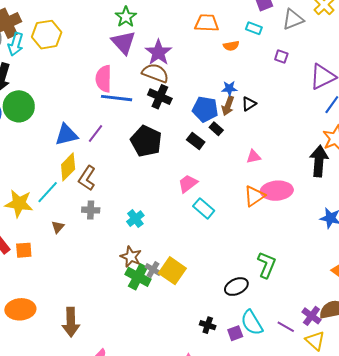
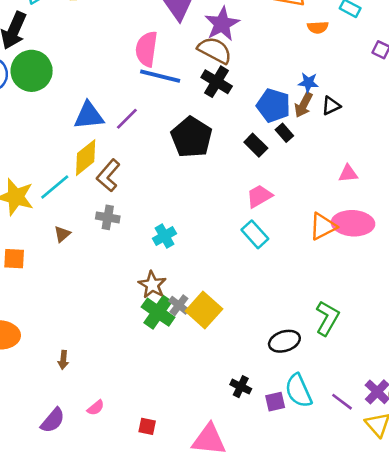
pink triangle: (254, 157) -> (348, 174), moved
pink trapezoid: (188, 184) -> (259, 196), moved
brown arrow: (71, 322) -> (63, 360), size x0.5

